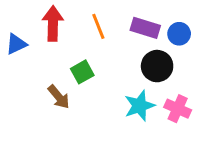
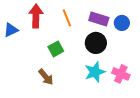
black circle: (157, 66) -> (96, 43), moved
brown arrow: (59, 97) -> (46, 77), moved

